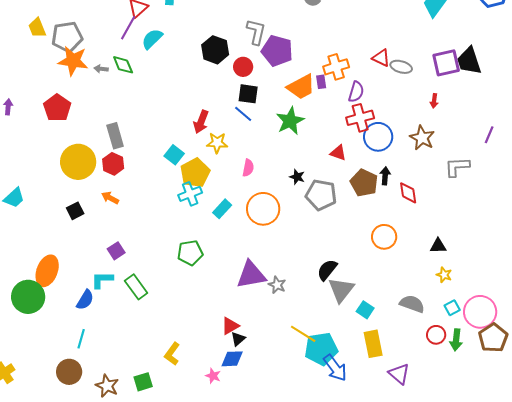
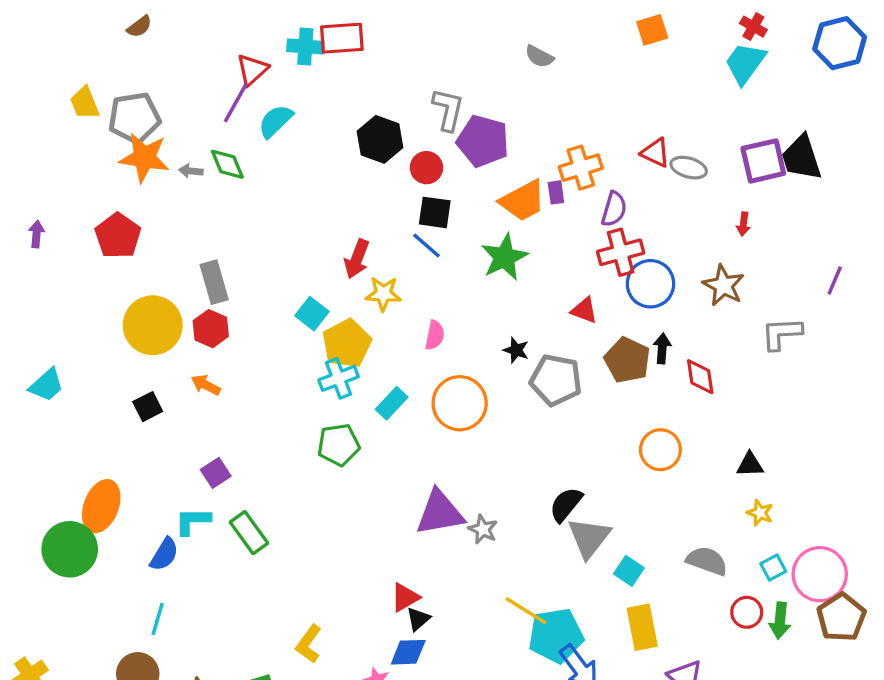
green pentagon: (190, 253) -> (339, 445), moved

